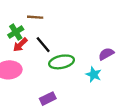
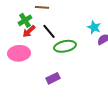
cyan star: (94, 74) -> (94, 27), moved

